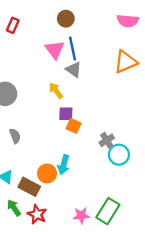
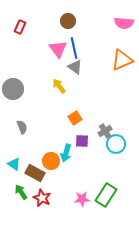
purple square: (66, 114) -> (82, 141), moved
orange square: (74, 126) -> (75, 118), turned 32

